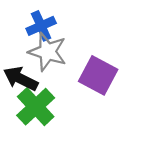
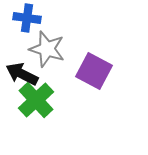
blue cross: (41, 26) -> (27, 18), moved, turned 32

